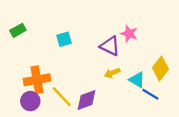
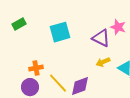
cyan square: (64, 39) -> (60, 32), size x1.5
orange cross: (37, 80) -> (36, 68), size x0.6

